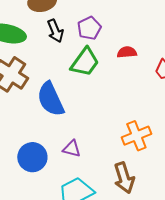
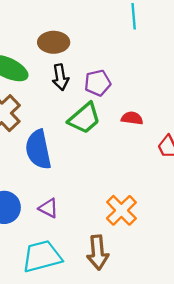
orange cross: (136, 136) -> (121, 210), turned -36

